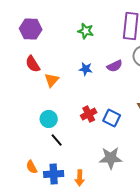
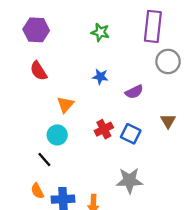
purple semicircle: (115, 66) -> (134, 92), moved
orange triangle: (52, 80) -> (65, 105), moved
black line: (57, 140) -> (44, 159), moved

